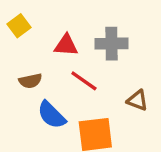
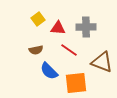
yellow square: (19, 26) -> (38, 19), moved
brown triangle: (137, 100) -> (102, 62), size x1.6

